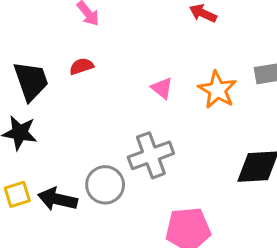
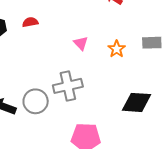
orange star: (217, 90) -> (117, 49), size x0.7

